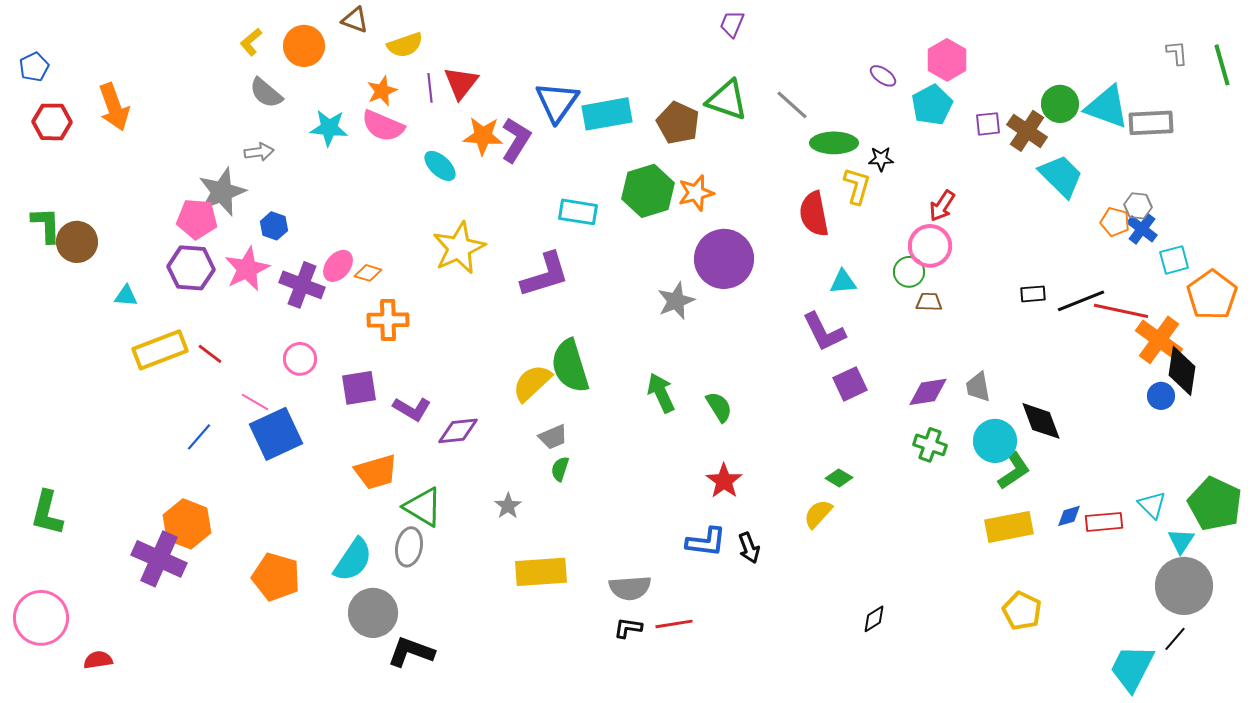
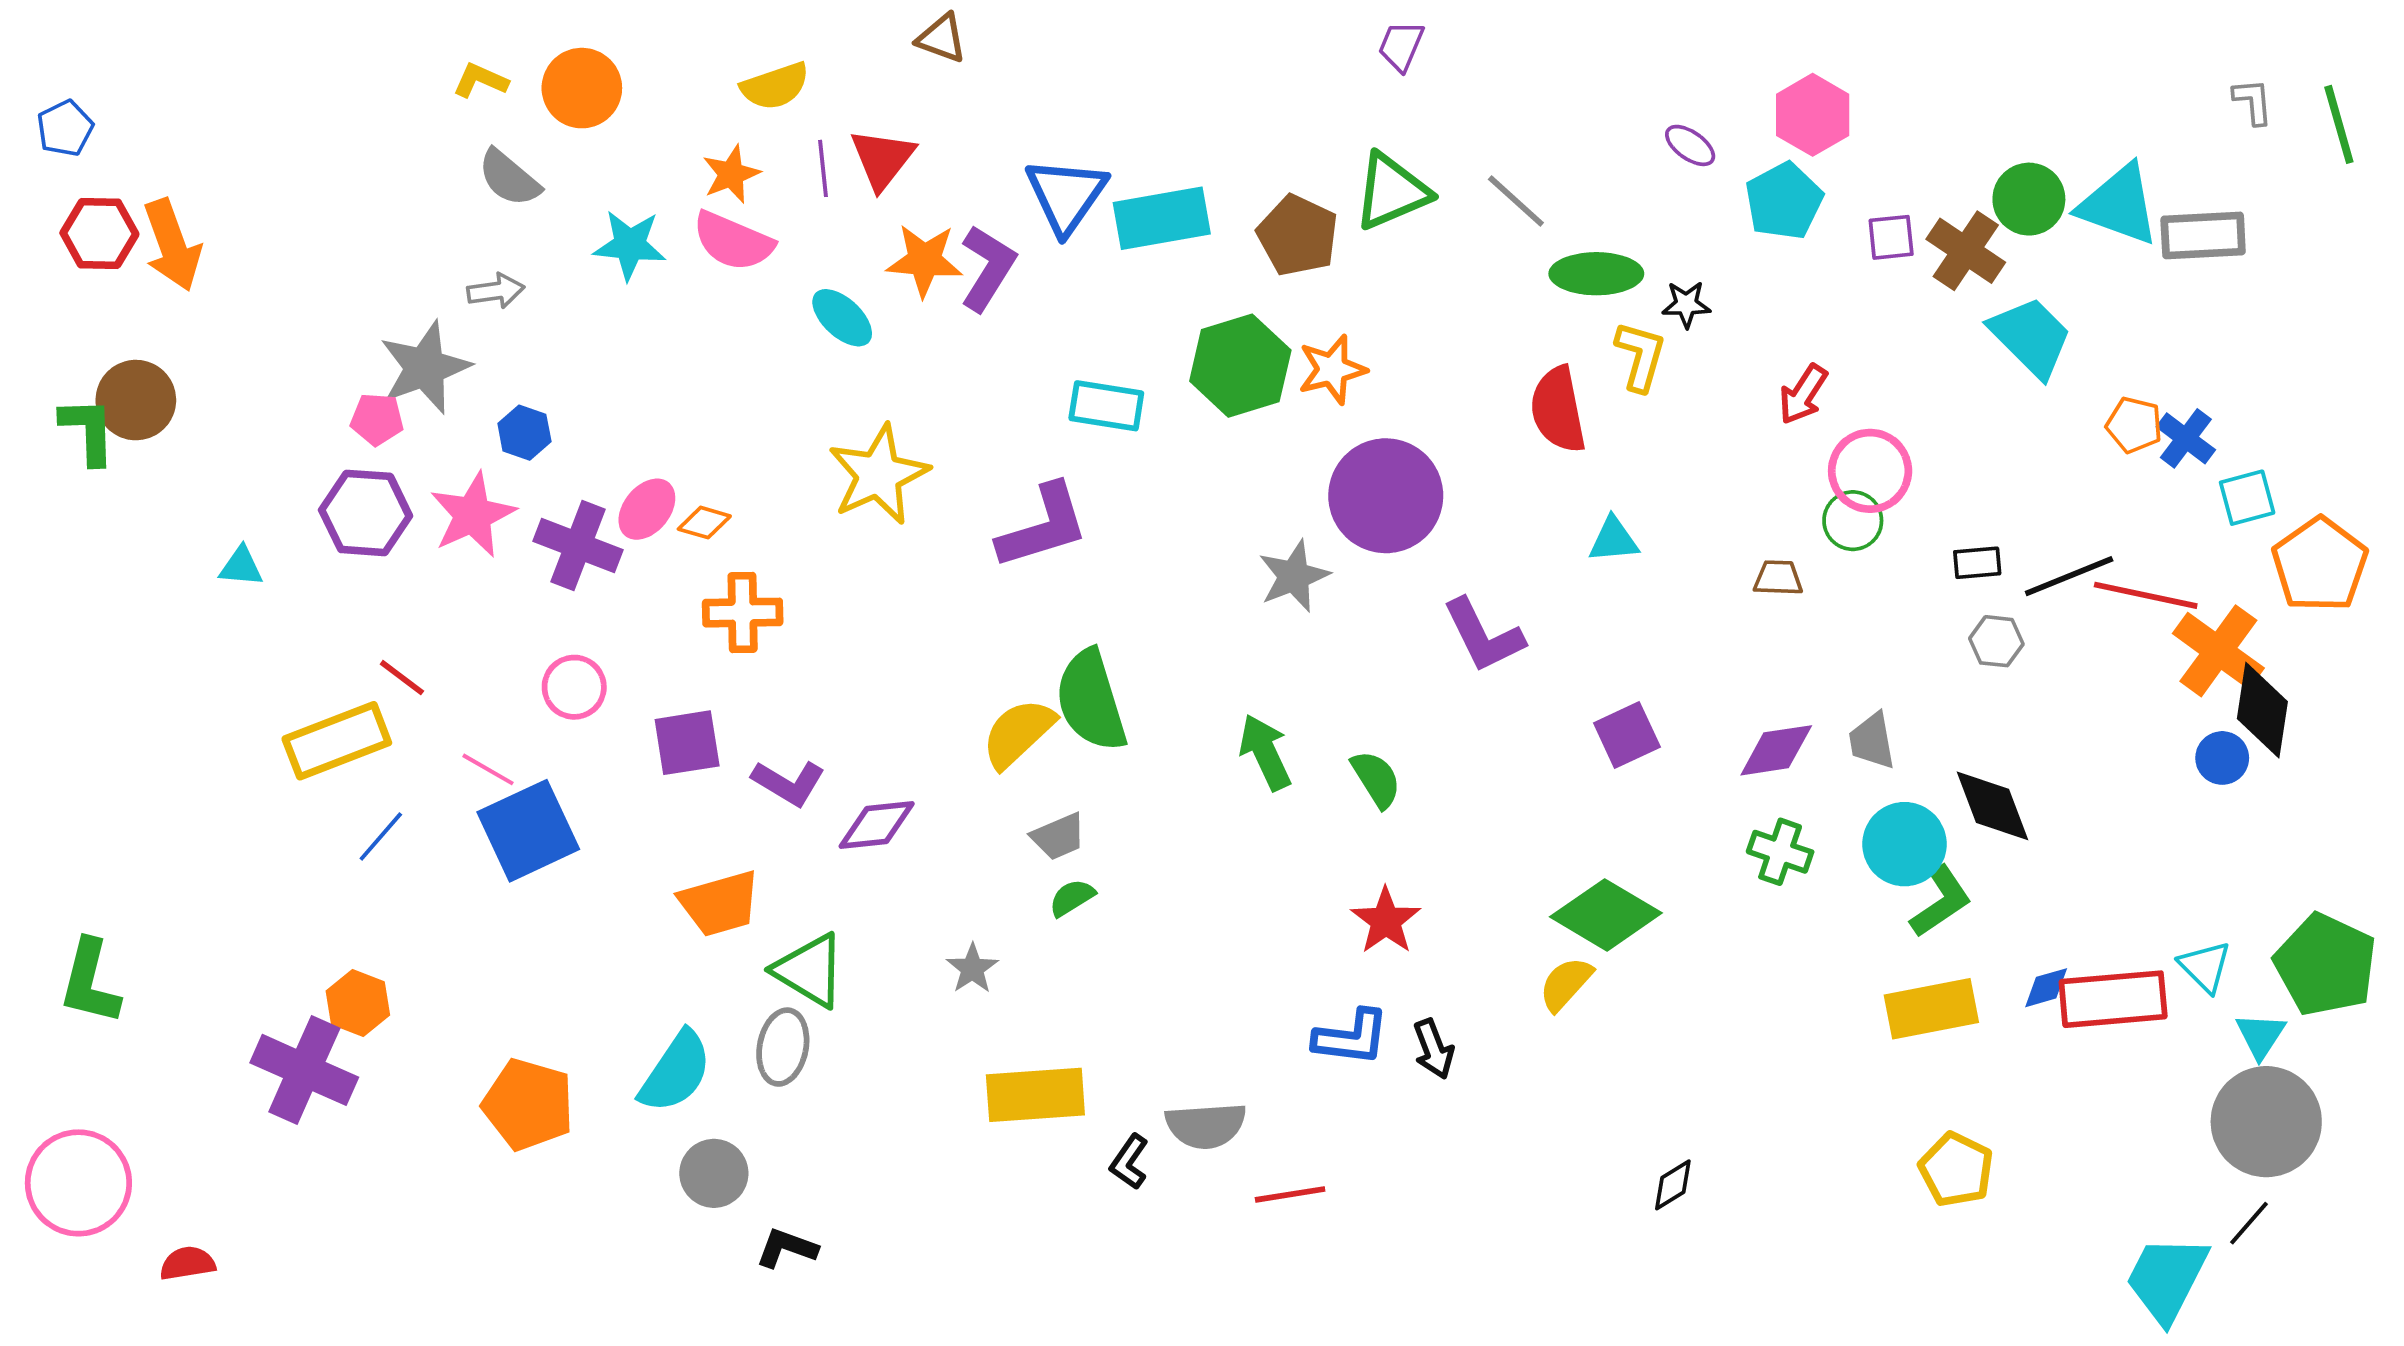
brown triangle: (355, 20) -> (942, 38), moved
yellow L-shape: (251, 42) -> (480, 80), turned 64
green triangle: (727, 100) -> (1391, 191), turned -42
orange arrow: (114, 107) -> (172, 245), moved
gray hexagon: (1138, 206) -> (1996, 641), moved
pink pentagon: (197, 219) -> (377, 419), size x0.7
brown circle: (77, 242) -> (136, 400), moved
pink circle: (930, 246) -> (1870, 471), moved
green circle: (909, 272) -> (1853, 521), moved
purple L-shape: (824, 332) -> (1483, 635), moved
yellow rectangle: (160, 350) -> (337, 741), moved
green semicircle: (560, 469) -> (1072, 898), turned 40
green diamond: (839, 478) -> (1606, 915), size x2.0
red rectangle: (1104, 522) -> (2113, 999), size x1.5
orange hexagon: (187, 524) -> (358, 1003), size x0.7
gray circle: (373, 613) -> (714, 1173), size x0.7
black L-shape: (628, 628) -> (1129, 1162), moved, turned -64
black L-shape: (411, 652) -> (787, 1248), size x0.7

